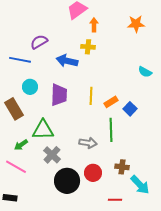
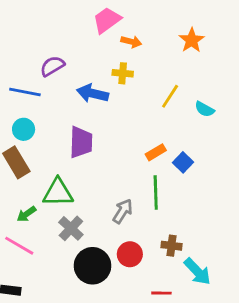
orange star: (136, 24) -> (192, 40), turned -30
orange arrow: (94, 25) -> (131, 42), turned 104
cyan circle: (30, 87) -> (24, 129), moved
yellow line: (91, 96) -> (170, 96), moved, turned 30
gray arrow: (88, 143) -> (123, 211), turned -66

